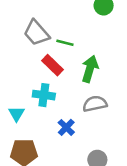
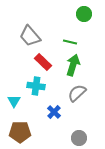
green line: (65, 43) -> (70, 42), moved
gray semicircle: (95, 104) -> (77, 93), turned -30

